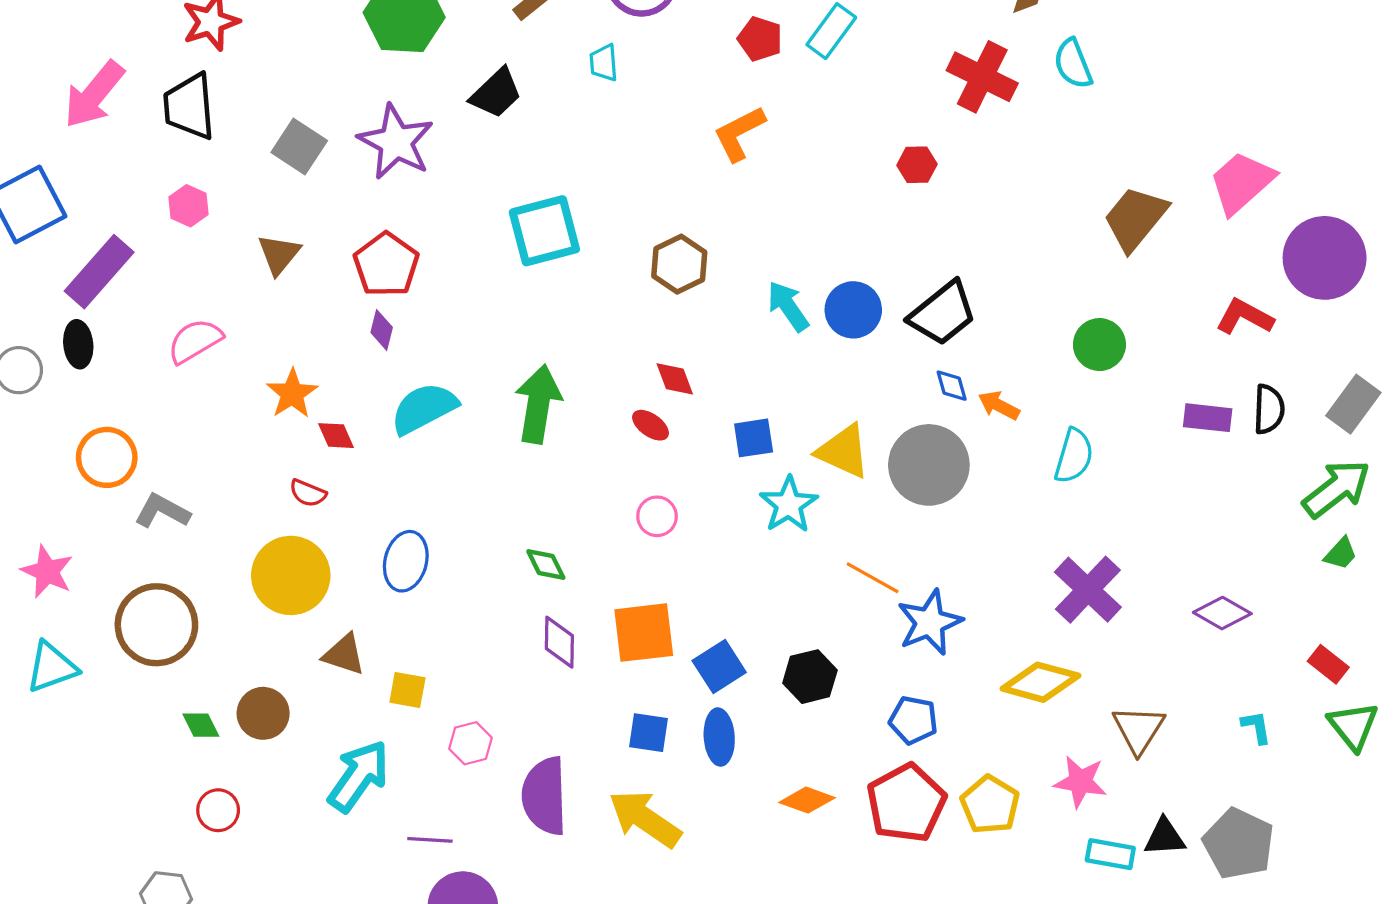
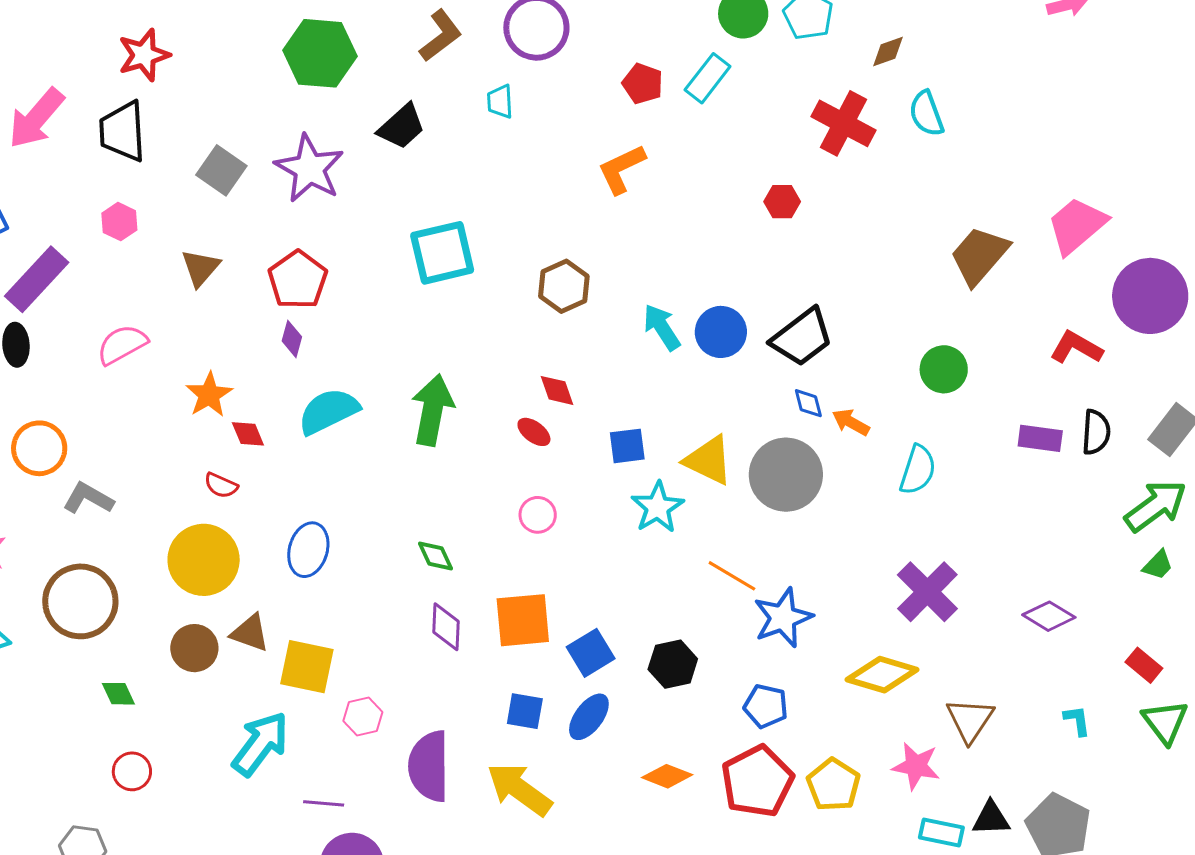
yellow square: (407, 690) -> (307, 667), size x1.6
brown circle: (263, 713) -> (194, 648), moved
blue ellipse: (719, 737) -> (589, 717), turned 39

